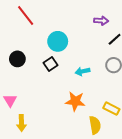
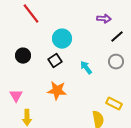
cyan arrow: (83, 71) -> (86, 68), turned 64
orange star: (75, 101) -> (57, 91), moved

